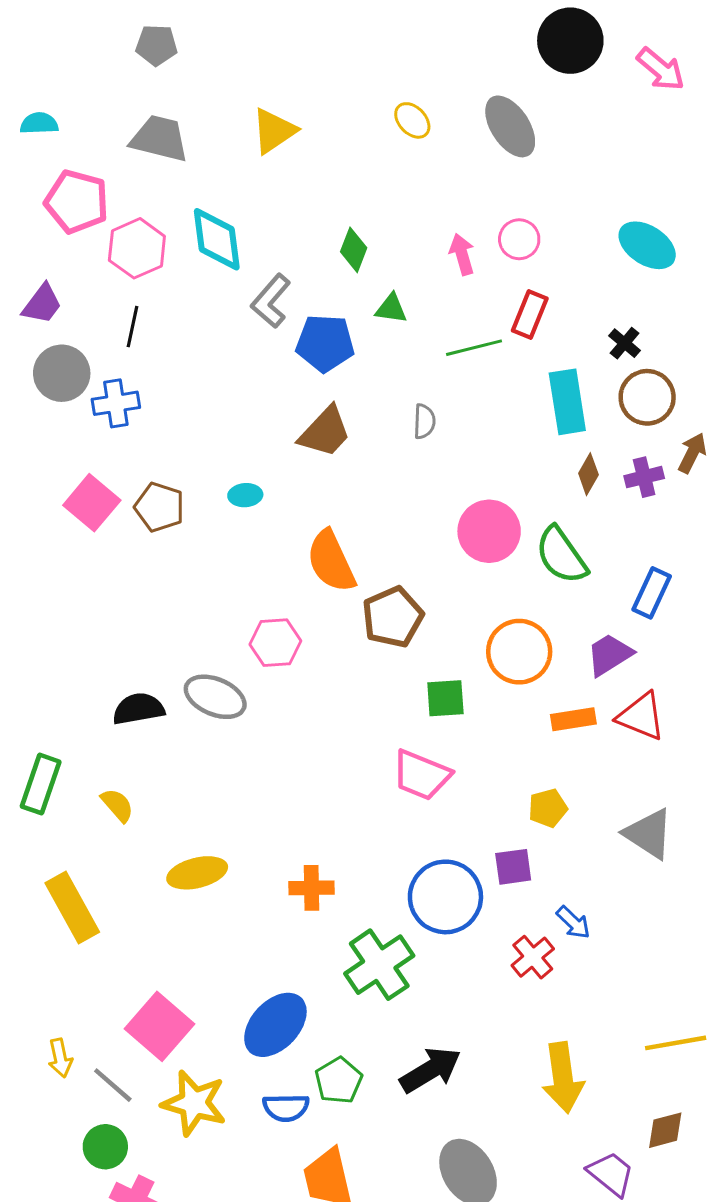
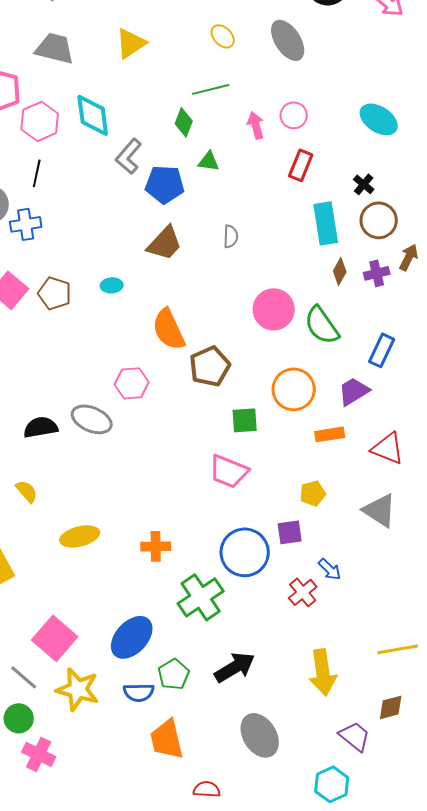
green line: (474, 348) -> (211, 89), moved
red triangle: (641, 716) -> (388, 448), moved

